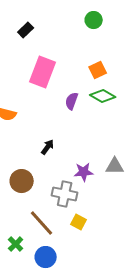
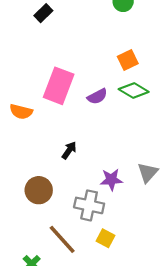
pink rectangle: (43, 72) -> (59, 86), moved
purple semicircle: (72, 101) -> (97, 96), turned -138
gray triangle: (115, 166) -> (148, 173), turned -48

